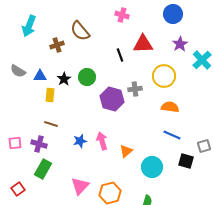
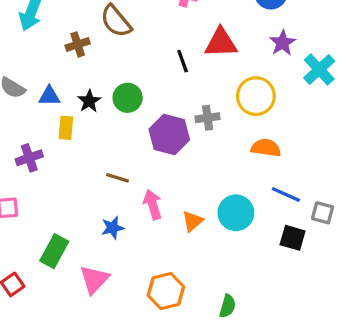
brown line: (51, 124) -> (118, 178), moved
blue line: (172, 135) -> (286, 194), moved
blue star: (80, 141) -> (113, 228), moved
purple cross: (39, 144) -> (29, 158), moved, turned -35
gray square: (204, 146) -> (323, 213), turned 32
cyan circle: (152, 167) -> (236, 213), moved
pink triangle: (80, 186) -> (94, 279), moved

